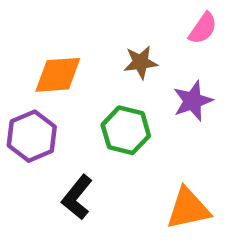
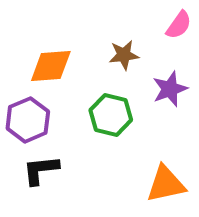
black L-shape: (77, 197) -> (41, 170), moved, turned 45

